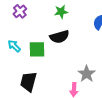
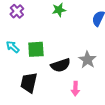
black semicircle: (59, 37) -> (61, 65), moved
gray star: (87, 74) -> (87, 60), moved

